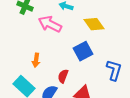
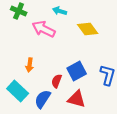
blue square: (83, 51) -> (77, 71), moved

